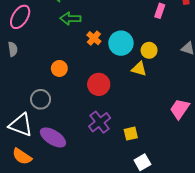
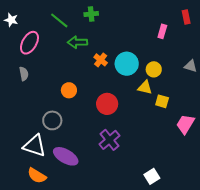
yellow square: (131, 134) -> (162, 101), moved, turned 32

